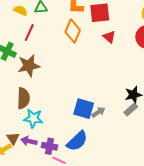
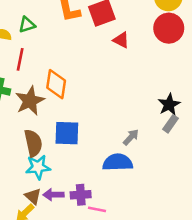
orange diamond: (73, 31) -> (56, 84), moved
blue square: (84, 109) -> (67, 133), moved
cyan star: (33, 118) -> (38, 167), moved
blue semicircle: (77, 141) -> (118, 162), moved, turned -125

